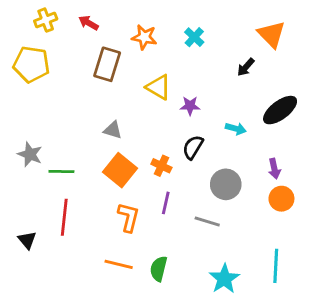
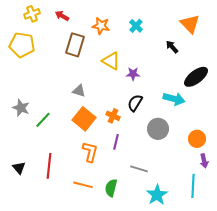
black arrow: (246, 67) -> (172, 47), turned 96
cyan arrow: (236, 129) -> (174, 99), moved, size x1.5
purple arrow: (274, 169) -> (204, 161), moved
green line: (61, 171) -> (43, 120), turned -48
red line: (64, 217) -> (49, 166), moved
gray line: (207, 222) -> (139, 169), moved

